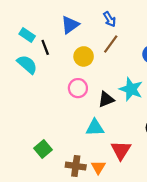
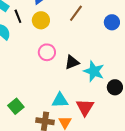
yellow circle: (84, 56) -> (41, 20), moved
cyan star: (131, 89) -> (94, 71), moved
cyan triangle: (95, 128) -> (60, 100), moved

